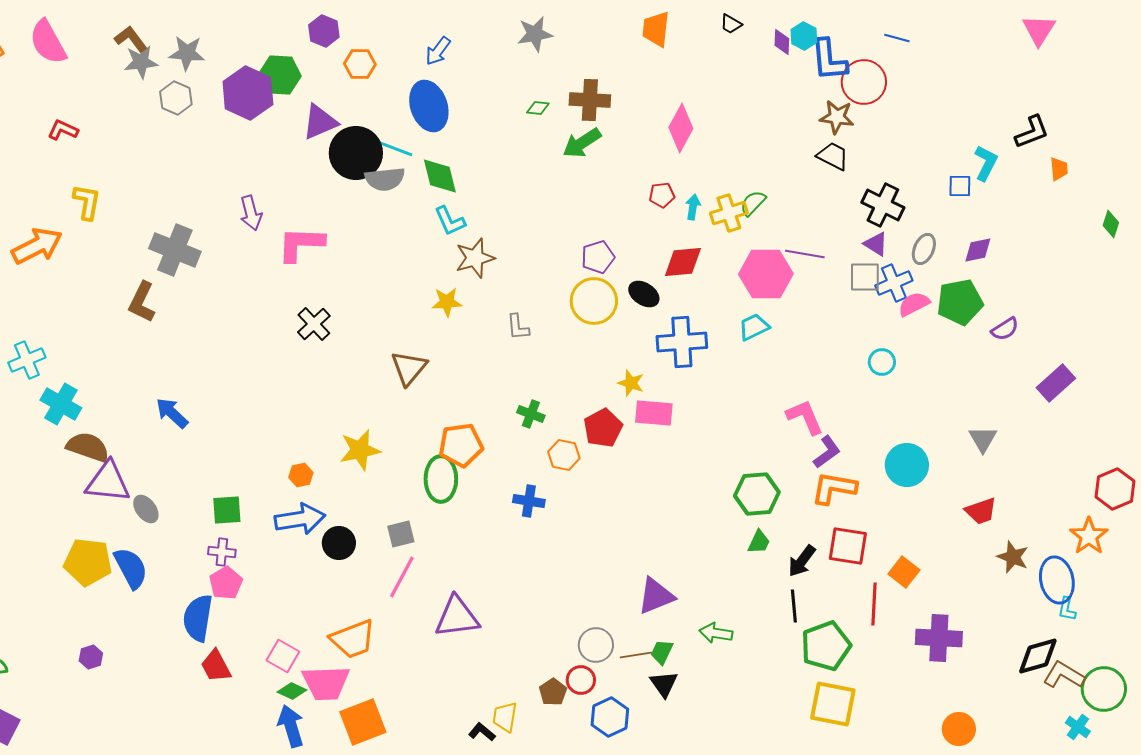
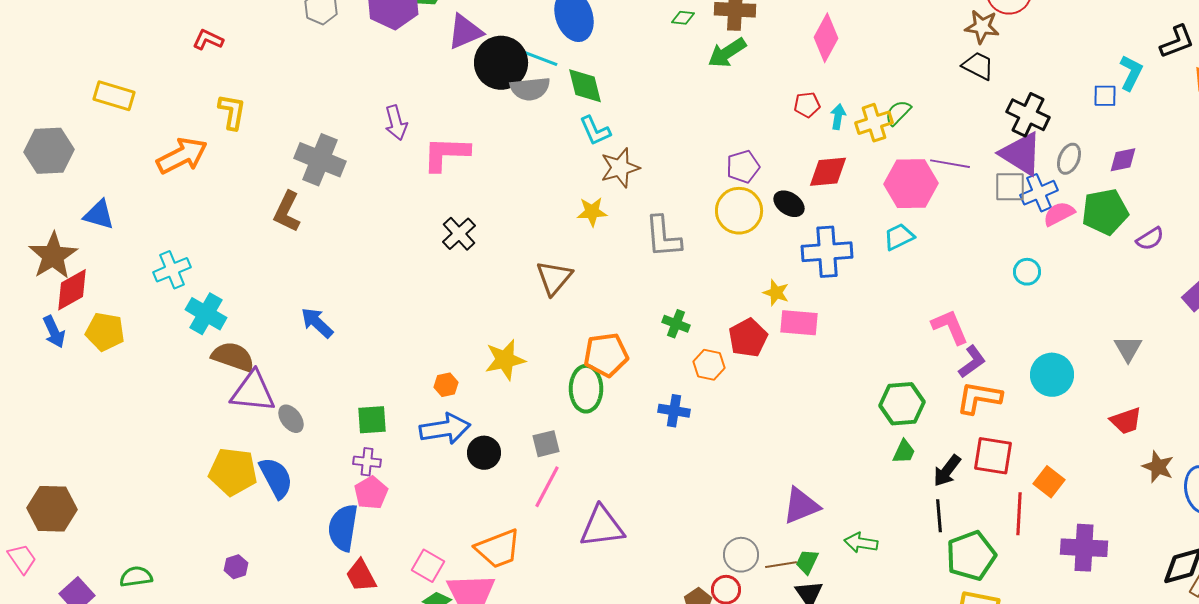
purple triangle: (876, 244) -> (1021, 154), size x1.8
gray L-shape: (518, 327) -> (663, 237), size x1.6

